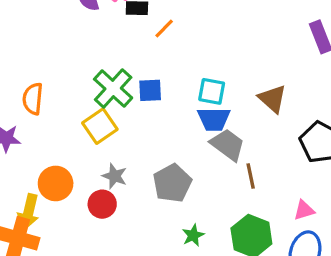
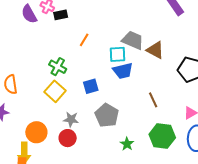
orange line: (164, 29) -> (84, 40), moved
green cross: (113, 88) -> (58, 67), size x0.7
blue square: (150, 90) -> (91, 86), moved
gray trapezoid: (228, 145) -> (133, 40), moved

